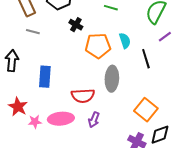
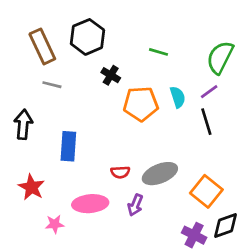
purple line: (165, 37) -> (209, 92), moved
gray ellipse: (112, 79) -> (160, 174), moved, turned 65
red semicircle: (83, 96) -> (120, 172), size x0.6
pink star: (35, 122) -> (55, 224), moved

